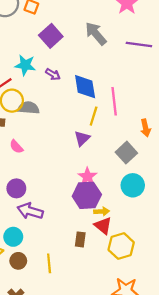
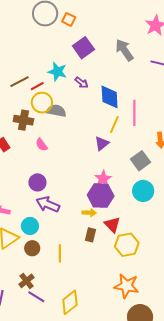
yellow arrow: (102, 211) -> (89, 213), moved

